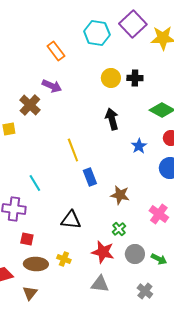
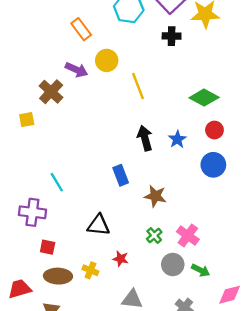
yellow circle: (111, 78) -> (107, 60), moved
black cross: (135, 78) -> (172, 36), moved
black arrow: (112, 119) -> (145, 138), moved
yellow line: (73, 150) -> (138, 86), moved
pink cross: (159, 214) -> (188, 236), moved
red star: (103, 252) -> (121, 259), moved, size x0.6

